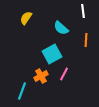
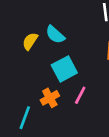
yellow semicircle: (26, 18) -> (30, 41), moved
cyan semicircle: (61, 28) -> (55, 35), moved

